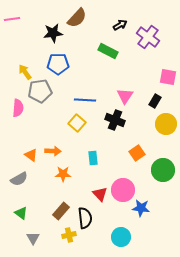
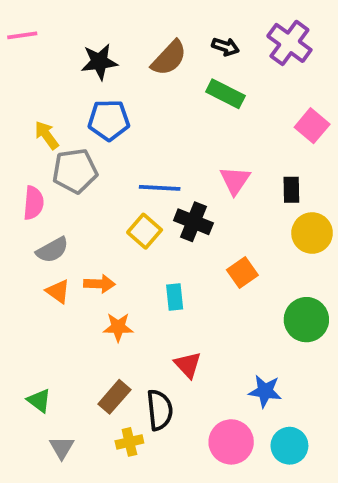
brown semicircle: (77, 18) -> (169, 58), moved
black arrow: (120, 25) -> (225, 47), turned 48
purple cross: (148, 37) -> (289, 43), moved
green rectangle: (108, 51) -> (225, 94), moved
pink square: (168, 77) -> (312, 126), moved, turned 30
black rectangle: (155, 101) -> (291, 190), turned -32
black cross: (115, 120) -> (193, 222), moved
orange square: (137, 153) -> (242, 273), moved
gray semicircle: (19, 179) -> (52, 250), moved
pink circle: (123, 190) -> (231, 442), moved
cyan circle: (121, 237) -> (289, 446), moved

